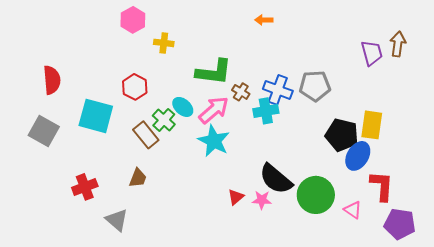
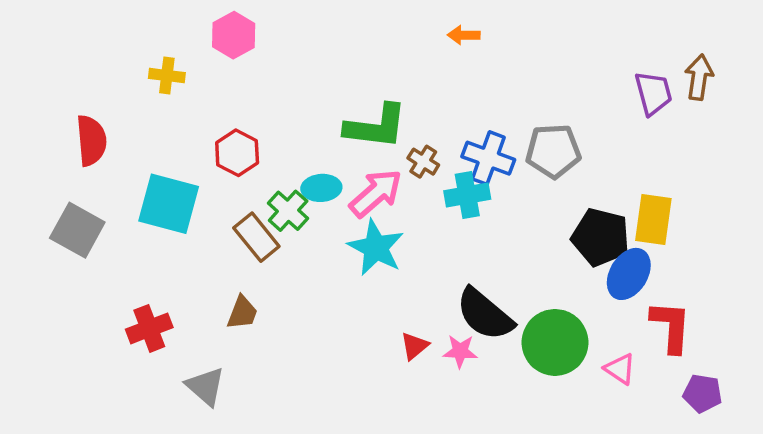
yellow cross: (164, 43) -> (167, 76), moved
cyan ellipse: (183, 107) -> (321, 188), turned -45
purple pentagon: (400, 224) -> (703, 393), size x0.7

